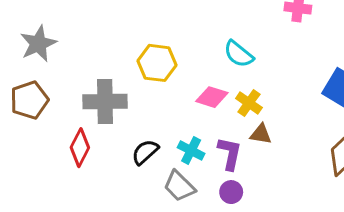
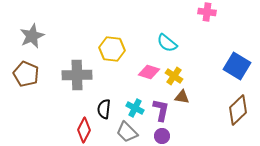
brown pentagon: (29, 100) -> (26, 74), turned -30
red diamond: (80, 148) -> (84, 130), moved
black semicircle: (145, 152) -> (104, 109), turned -42

